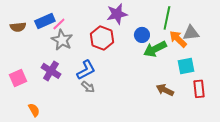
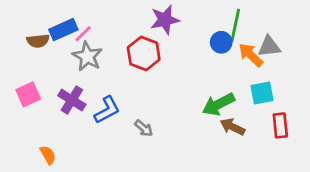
brown semicircle: (18, 27) -> (38, 41), moved
blue circle: (142, 35) -> (221, 42), moved
green arrow: (155, 49) -> (218, 104), moved
blue L-shape: (86, 70) -> (107, 110), moved
pink square: (18, 78) -> (28, 94), moved
gray arrow: (88, 87) -> (144, 128), moved

